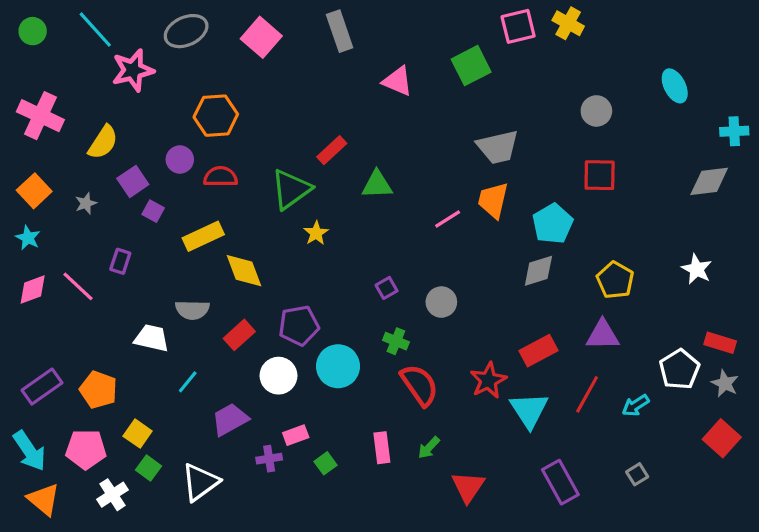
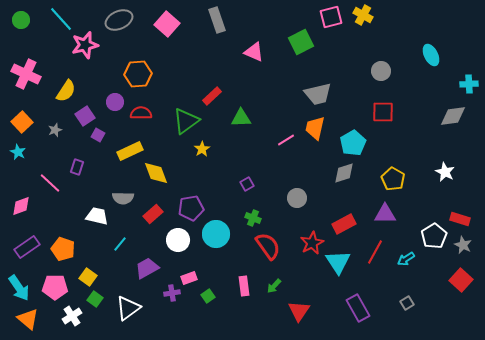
pink diamond: (33, 289) -> (21, 206), moved
gray circle: (441, 302) -> (297, 198), moved

